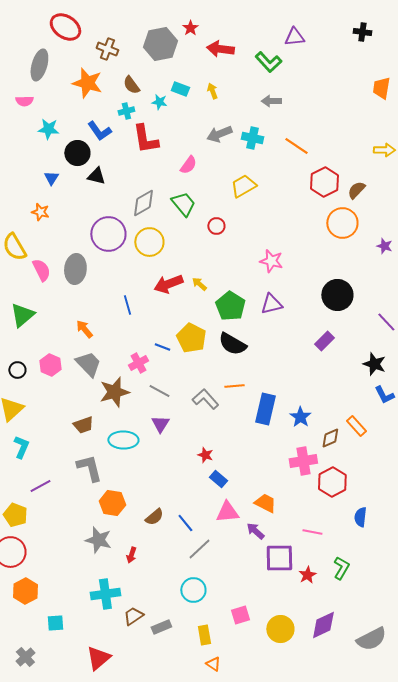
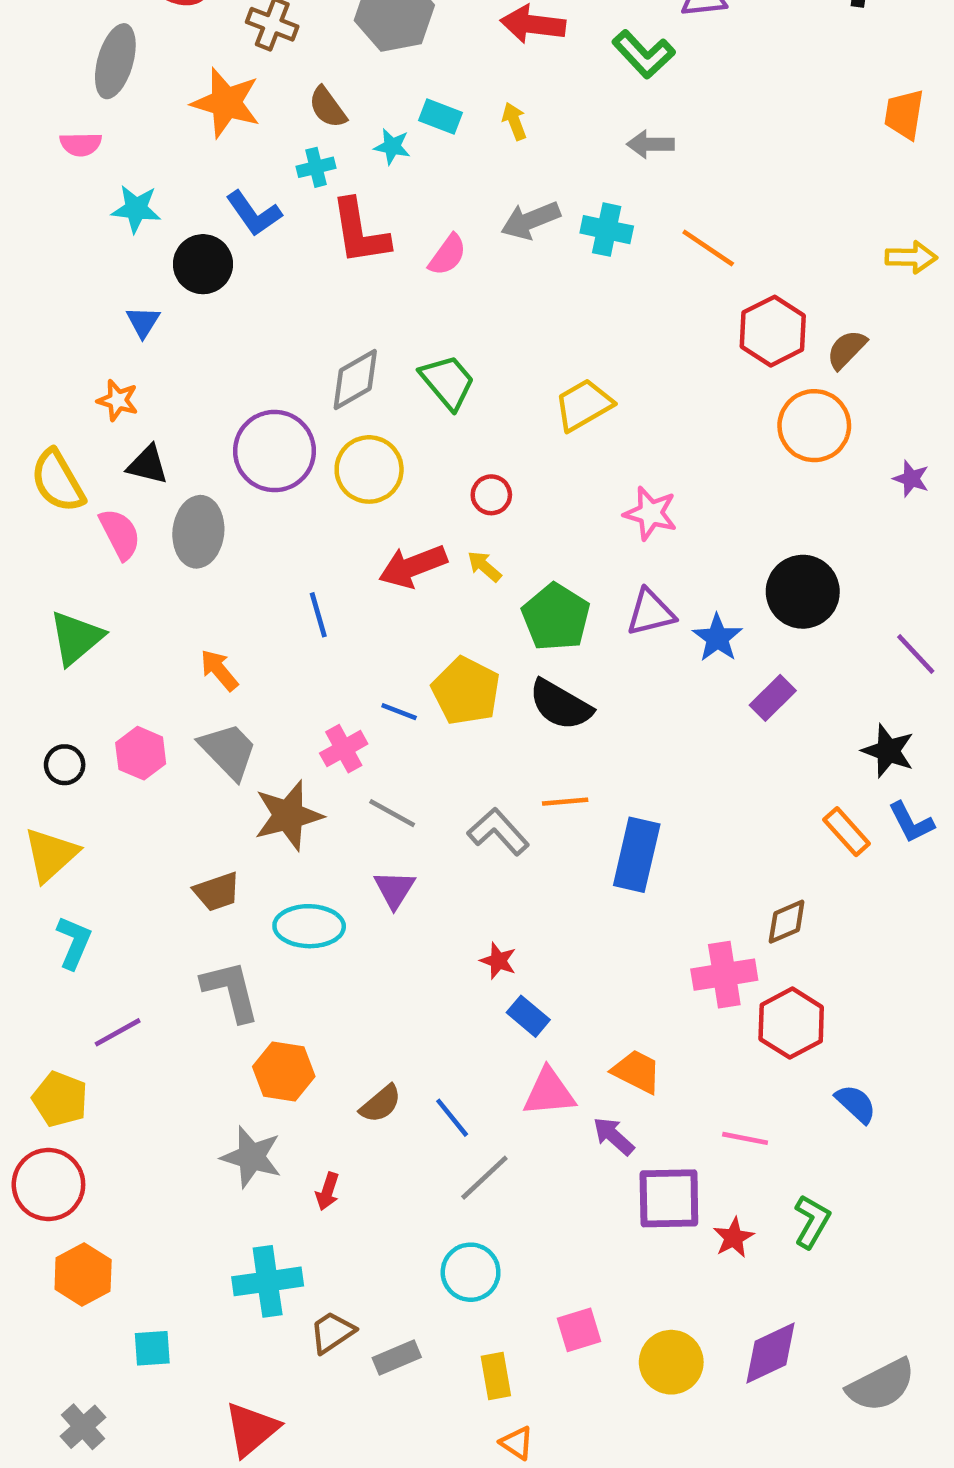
pink semicircle: (188, 165) -> (447, 255), moved
black triangle: (96, 176) -> (148, 465), moved
yellow trapezoid: (243, 186) -> (584, 405), moved
red circle: (216, 226) -> (491, 495), moved
blue star: (300, 417) -> (717, 638), moved
orange rectangle: (356, 426) -> (847, 832), moved
blue semicircle: (360, 517) -> (856, 1104), turned 126

